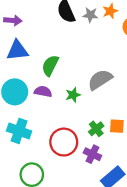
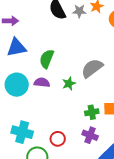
green cross: (96, 129) -> (92, 112), turned 32
cyan cross: (19, 131) -> (22, 132), moved
red circle: (64, 142) -> (58, 139), moved, size x0.6

